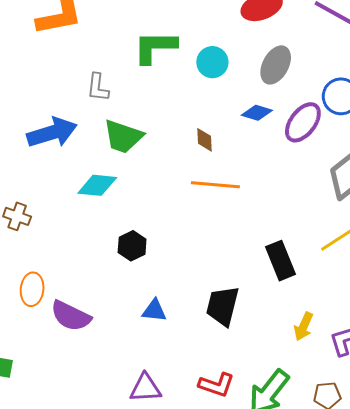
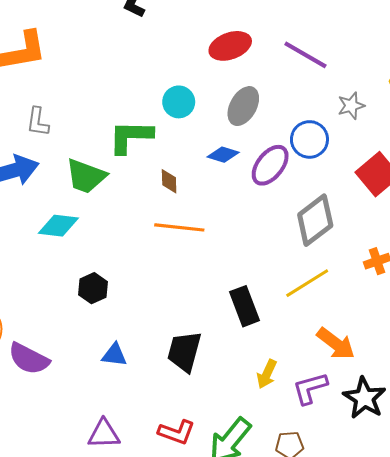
green L-shape: (155, 47) -> (131, 137), moved
gray L-shape: (98, 87) -> (38, 122), moved

